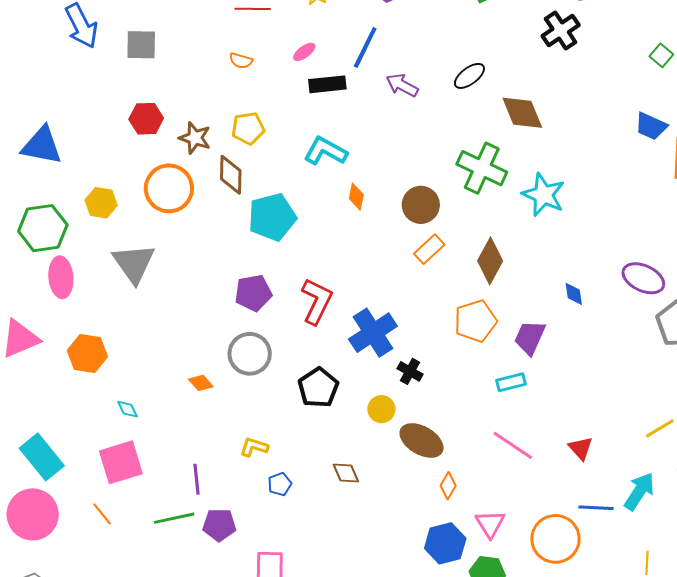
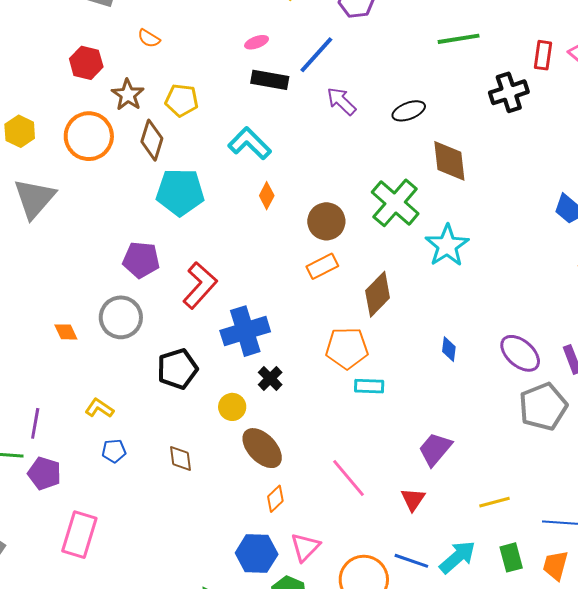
orange semicircle: (241, 61) -> (149, 38), moved
purple trapezoid: (530, 338) -> (435, 449), moved
cyan rectangle: (511, 382) -> (369, 386), moved

